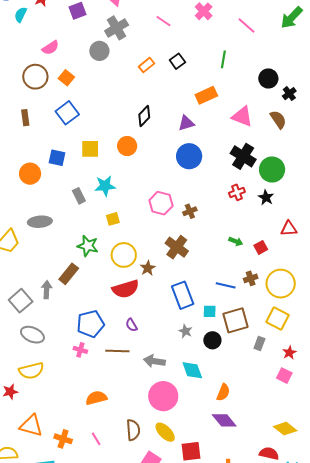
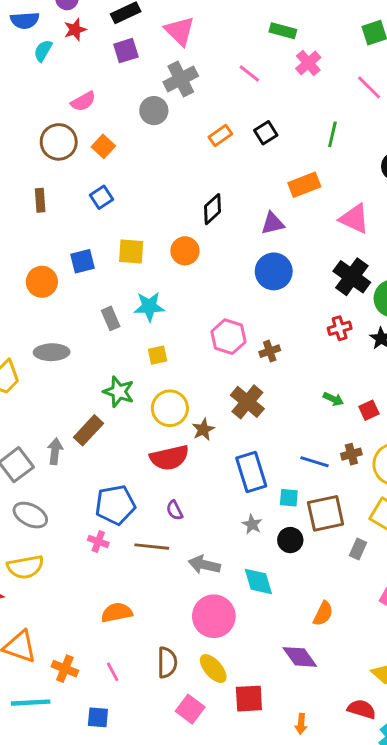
blue square: (67, 113) -> (101, 197), size x0.7
blue square: (57, 158) -> (82, 261), turned -30
orange semicircle: (223, 392) -> (323, 613), moved

